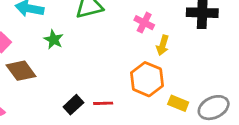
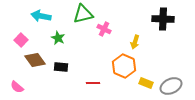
pink cross: (144, 23) -> (104, 29), moved
black rectangle: (73, 105) -> (61, 67), moved, turned 48

